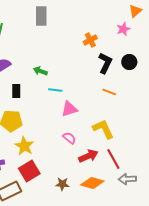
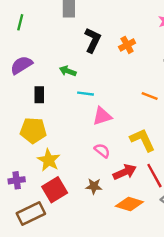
orange cross: (90, 40) -> (127, 45), moved
black L-shape: (105, 63) -> (93, 40), moved
brown star: (62, 184) -> (94, 186), moved

